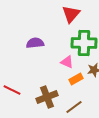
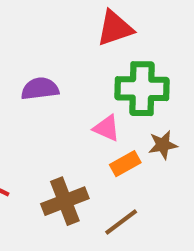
red triangle: (71, 14) -> (115, 28), turned 30

